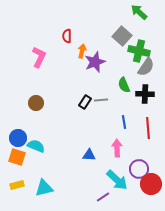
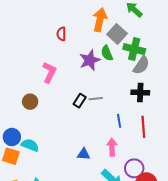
orange arrow: (82, 51) -> (100, 20), moved, size x1.6
pink L-shape: (39, 57) -> (49, 72), moved
green semicircle: (124, 85) -> (107, 53), moved

